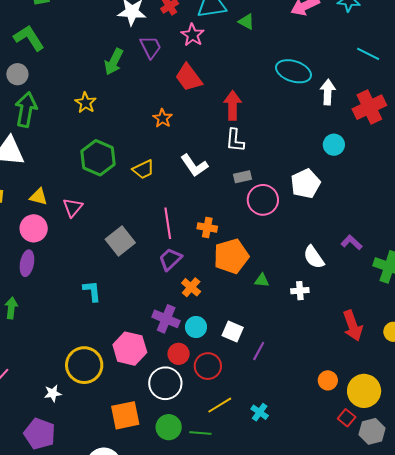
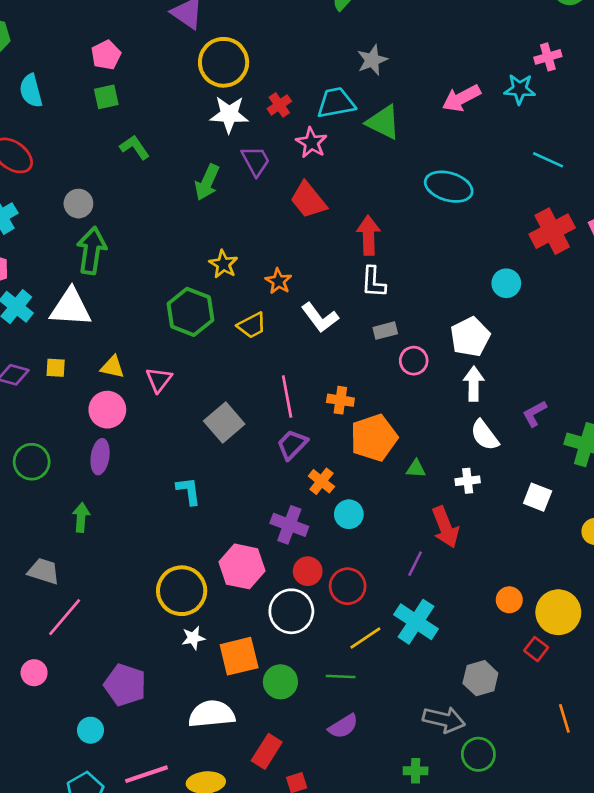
green triangle: (246, 22) -> (383, 122), size x1.6
green L-shape: (29, 38) -> (135, 147), moved, size x0.7
white arrow: (328, 92) -> (474, 384), moved
yellow star: (86, 103) -> (223, 264), moved
orange star: (162, 118) -> (278, 281), moved
pink circle: (263, 200) -> (414, 361), size x0.7
purple L-shape: (351, 242) -> (535, 414), turned -70
red arrow: (353, 326) -> (445, 527), moved
cyan circle: (196, 327) -> (349, 514), moved
white square: (233, 331) -> (538, 497), moved
white star: (53, 393) -> (193, 638), moved
cyan cross: (260, 412) -> (416, 622), moved, size x1.8
green circle: (169, 427) -> (280, 682), moved
gray hexagon: (372, 431) -> (480, 678), moved

